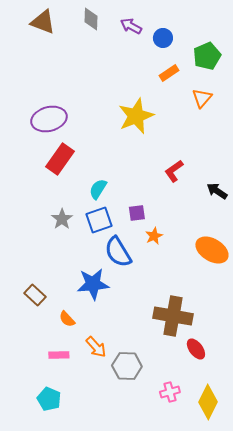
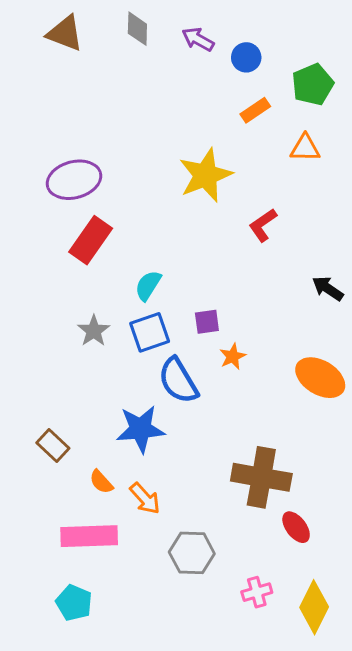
orange triangle: (202, 98) -> (305, 148), turned 50
red L-shape: (174, 171) -> (263, 225), moved
orange arrow: (96, 347) -> (145, 498), moved
pink rectangle: (59, 355) -> (89, 536), size x1.8

